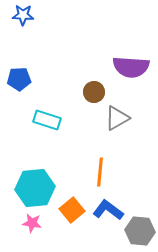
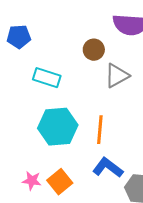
cyan hexagon: (35, 188) -> (58, 127), moved
orange square: (72, 210) -> (60, 182), moved

